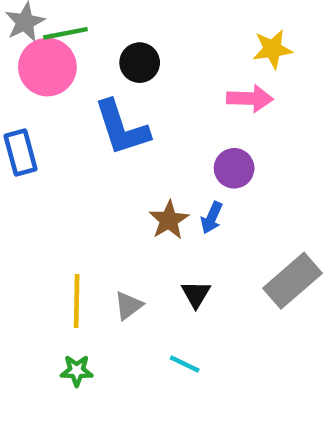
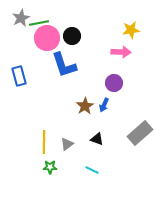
pink circle: (47, 67) -> (47, 38), moved
black triangle: (196, 294) -> (97, 139), turned -40
green star: (77, 371) -> (50, 167), moved

